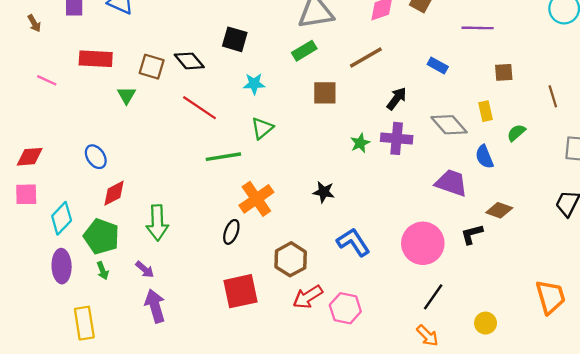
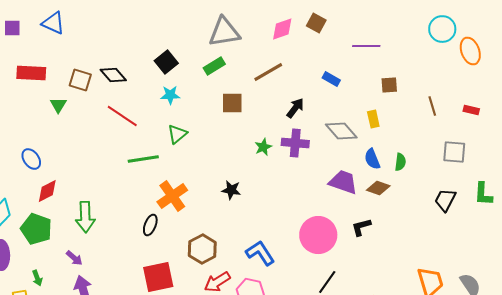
black square: (235, 39) -> (166, 62), moved, turned 35
green semicircle: (516, 133) -> (400, 162), moved, turned 138
brown diamond: (499, 210) -> (378, 188), moved
blue L-shape: (353, 242) -> (260, 253), moved
green arrow: (103, 271) -> (37, 278), moved

